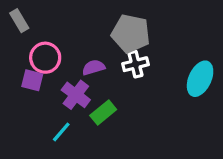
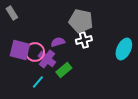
pink circle: (45, 58) -> (35, 52), moved
purple square: (32, 80) -> (20, 50), size x1.5

